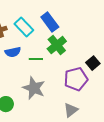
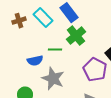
blue semicircle: (13, 52) -> (35, 61), moved
purple pentagon: (76, 79) -> (95, 70), turned -30

